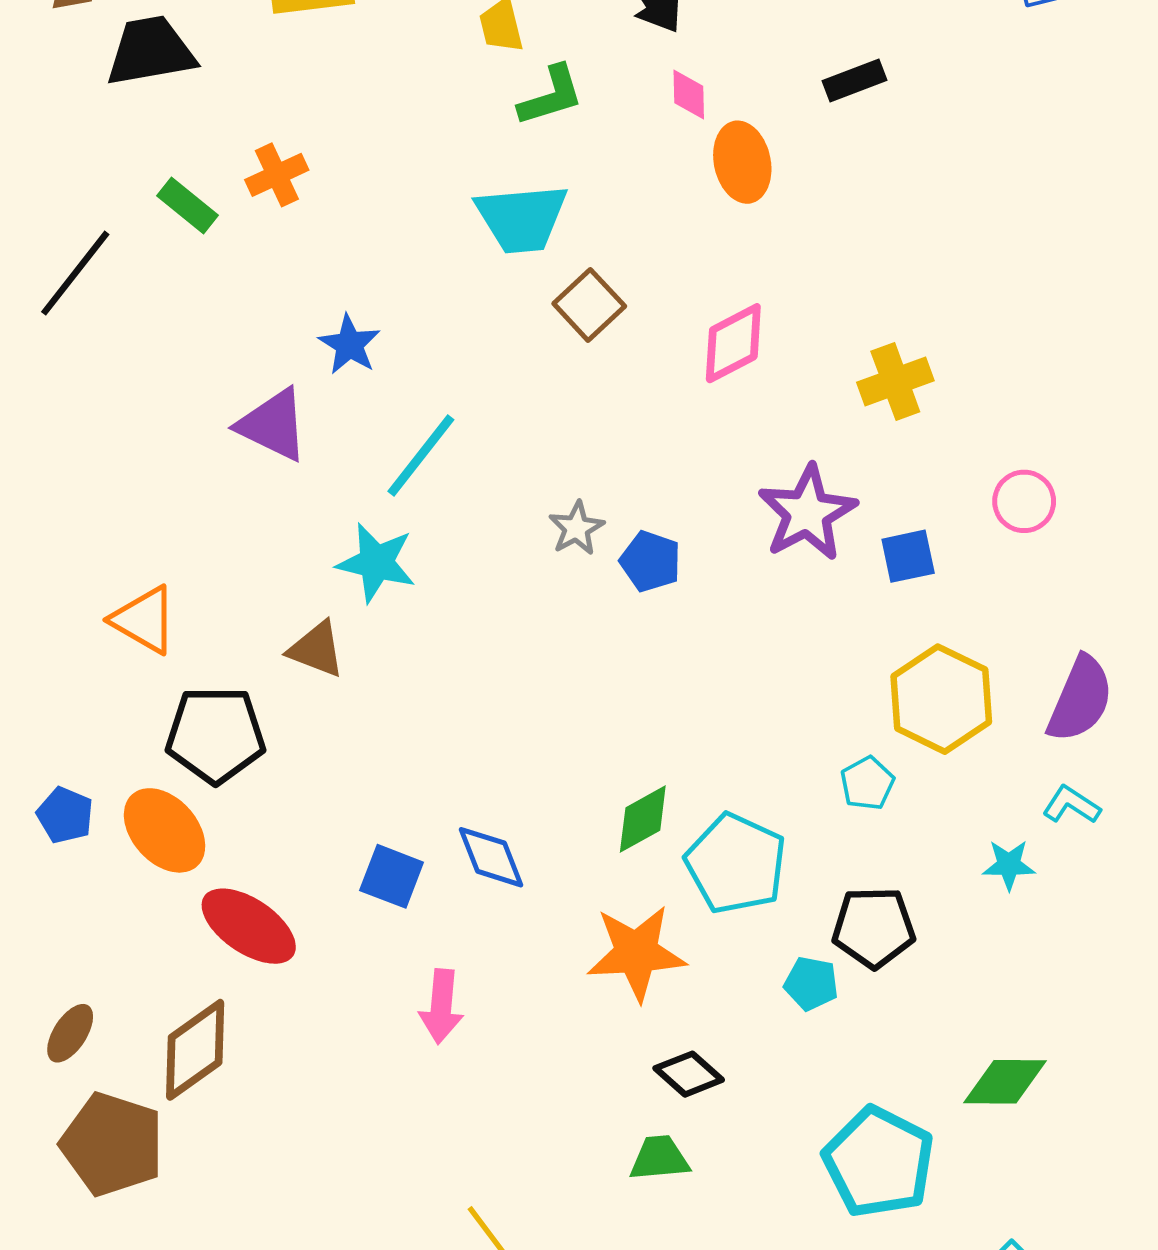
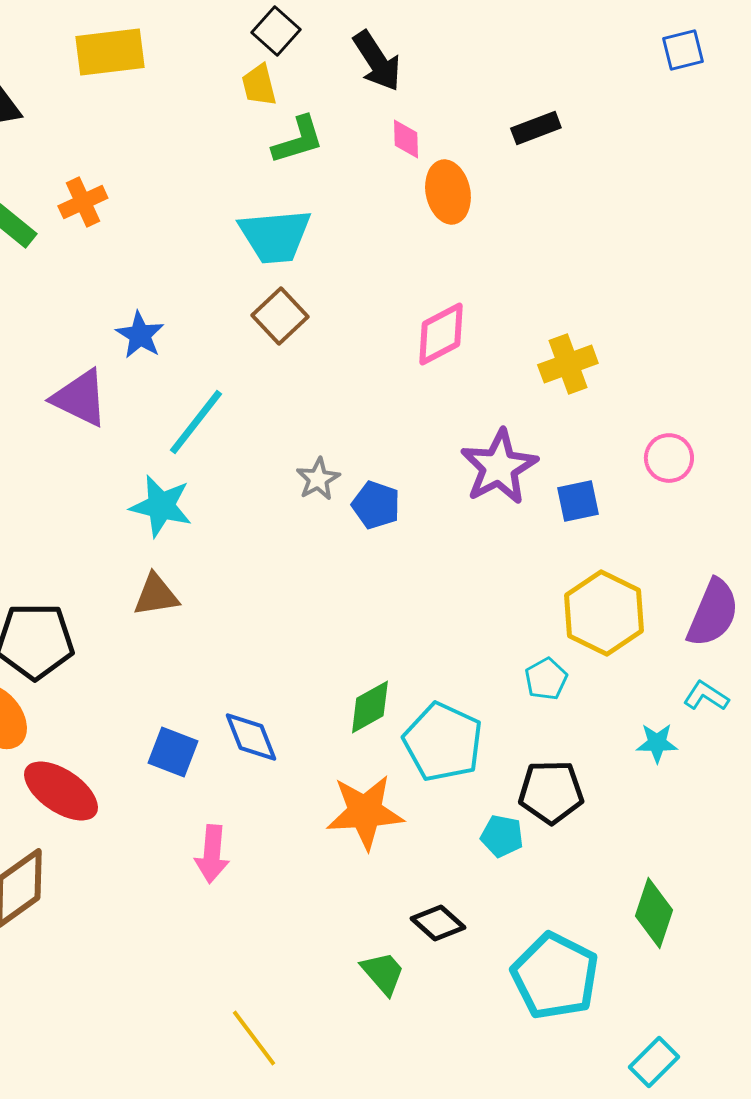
brown square: (589, 305) -> (280, 316), moved
brown triangle: (316, 649) -> (156, 595), moved, turned -30
black diamond: (689, 1074) -> (438, 923), moved
green diamond: (1005, 1082) -> (654, 913), turned -72
green trapezoid: (659, 1158) -> (383, 973), turned 54

